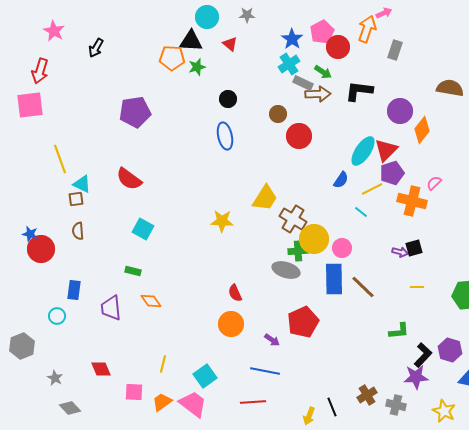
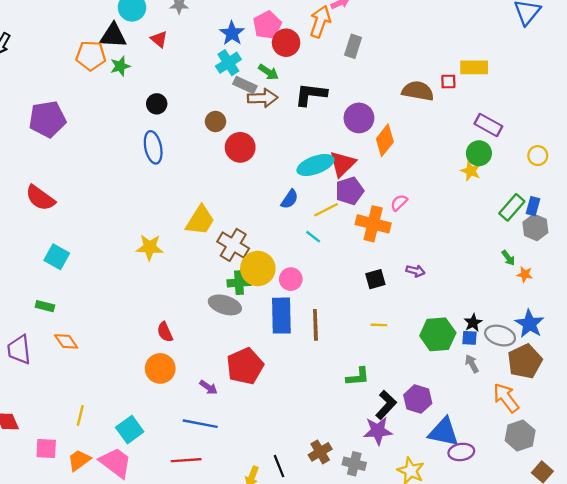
cyan ellipse: (363, 151) -> (315, 165), turned 36
purple arrow: (400, 252) -> (415, 271), moved
brown line: (363, 287) -> (315, 325), turned 44

